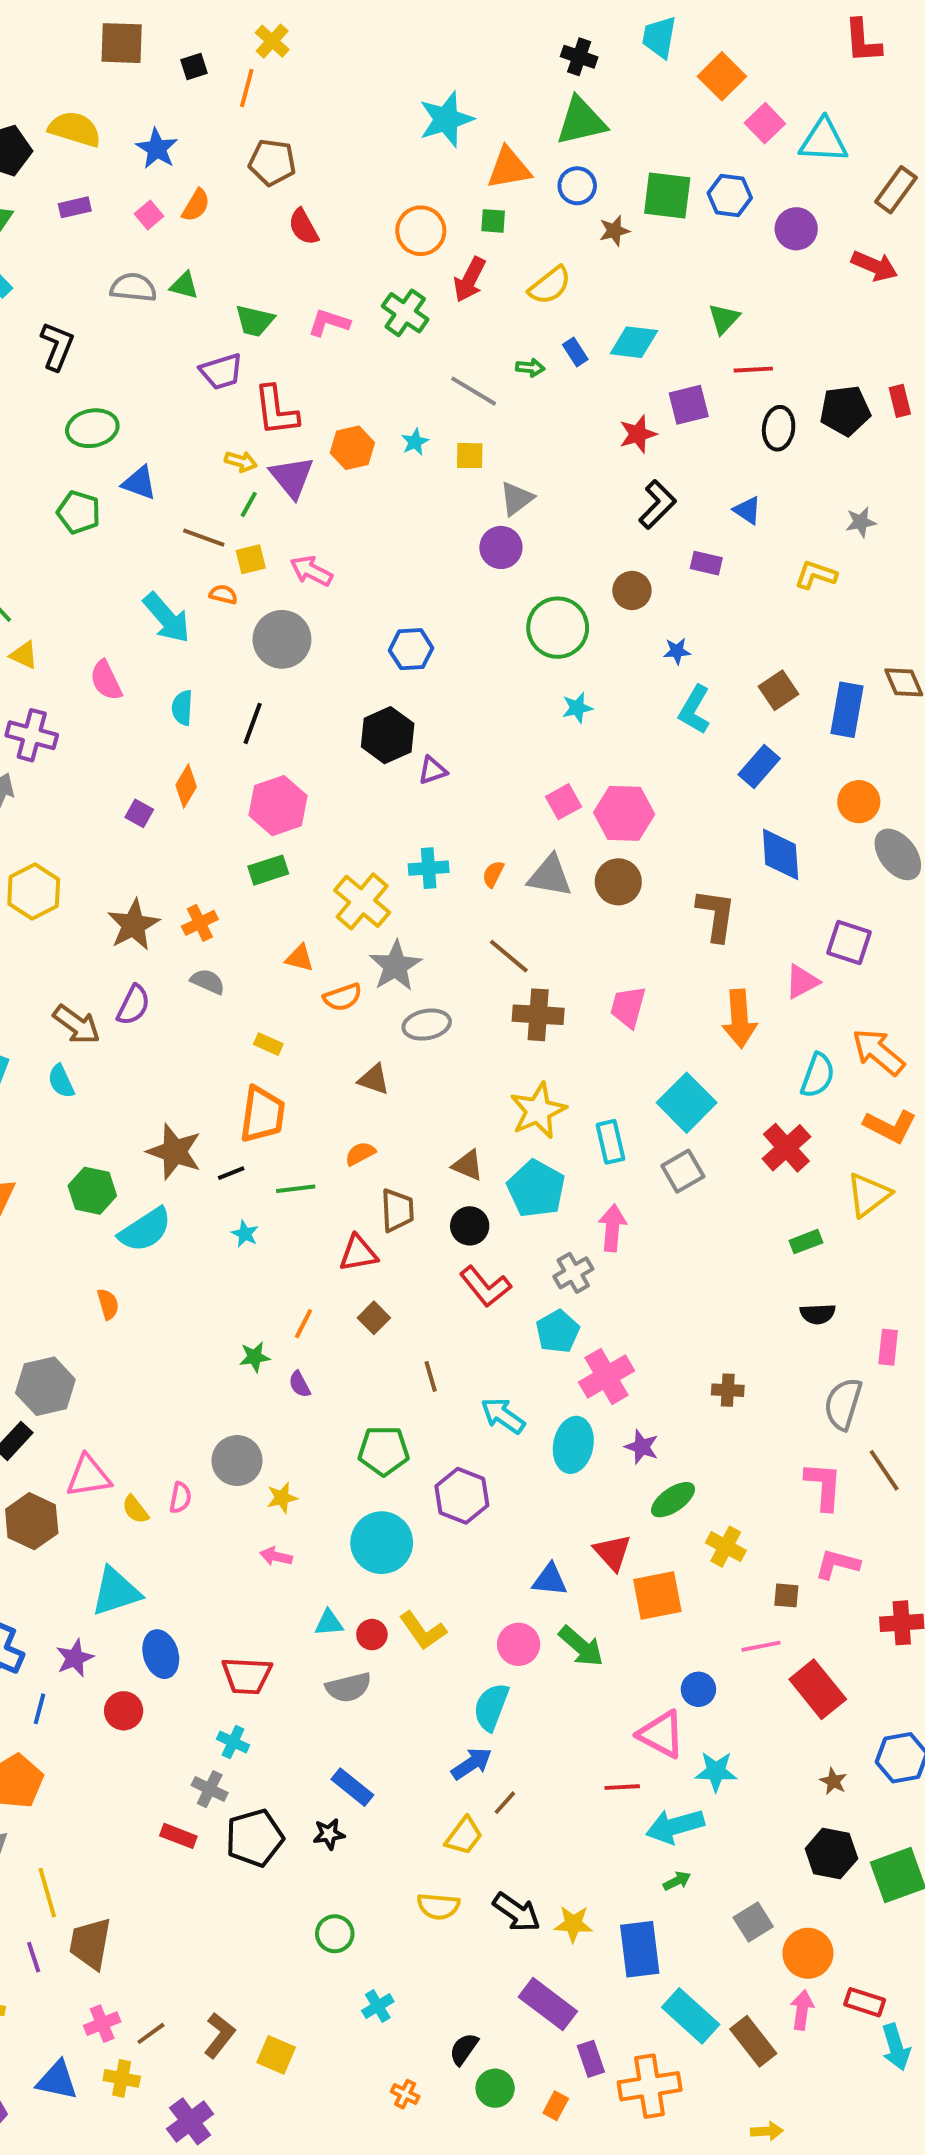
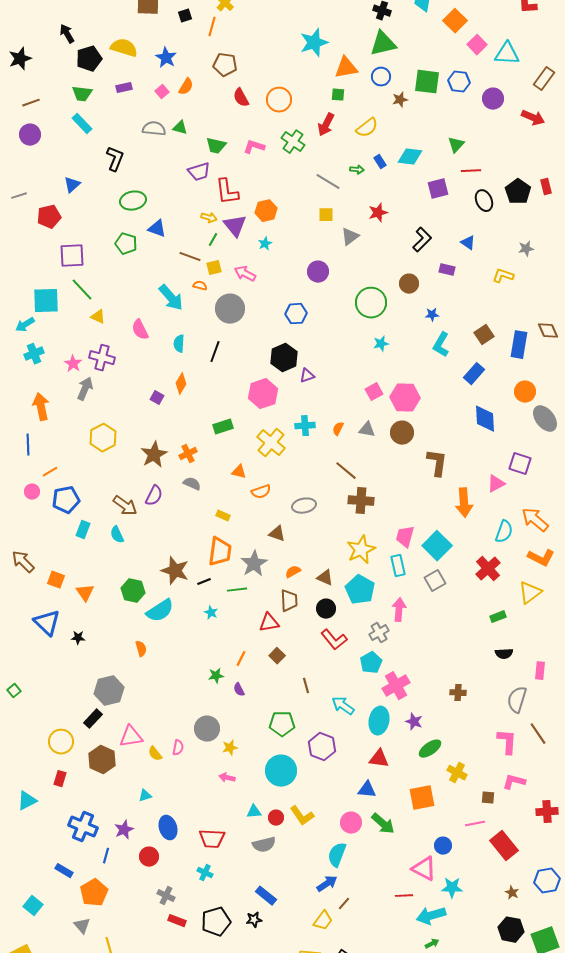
orange circle: (421, 231) -> (279, 100), moved
black pentagon: (845, 411) -> (518, 192), turned -30
black ellipse: (779, 428) -> (484, 201), turned -30
red star: (638, 434) -> (378, 213), moved
cyan star: (415, 442) -> (265, 244), moved
purple circle: (501, 547) -> (318, 272), moved
pink hexagon: (278, 806) -> (263, 394), moved
gray triangle: (550, 876) -> (367, 430), size x0.7
brown L-shape: (716, 915) -> (437, 463), moved
gray star: (395, 966) -> (254, 564), moved
pink trapezoid: (628, 1007) -> (405, 537), moved
orange semicircle: (360, 1154) -> (293, 572), moved
red triangle: (612, 1552) -> (379, 759), moved, turned -40
cyan triangle: (116, 1592) -> (145, 796), size x0.5
gray cross: (210, 1789) -> (166, 896), moved

